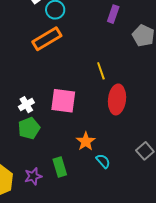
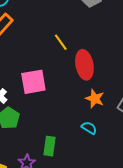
orange star: (86, 141) -> (95, 99), moved
green rectangle: (60, 167) -> (49, 146), turned 42

